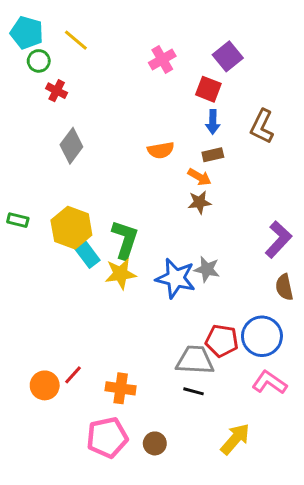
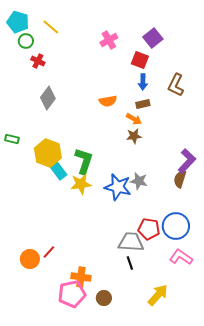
green rectangle: (18, 220) -> (12, 139), moved
brown semicircle: (284, 287) -> (180, 179), moved, turned 30
orange cross: (121, 388) -> (81, 277), moved
black line: (193, 391) -> (130, 263), turned 56

